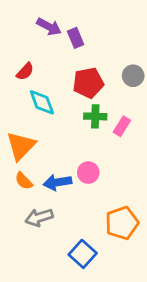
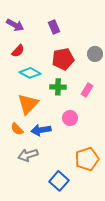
purple arrow: (49, 27) -> (15, 25), moved
cyan diamond: (42, 102) -> (30, 73), turned -40
green cross: (95, 116) -> (58, 87), moved
orange triangle: (21, 146) -> (28, 104), moved
pink circle: (88, 173) -> (70, 118), moved

